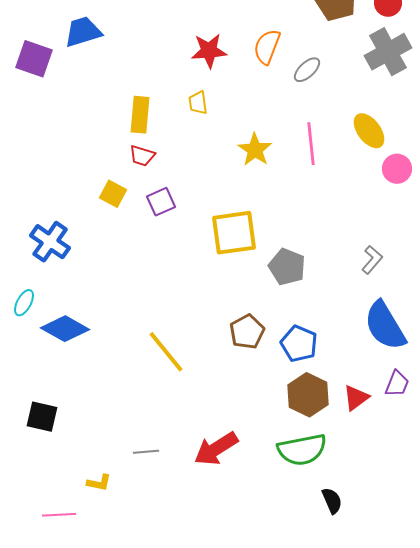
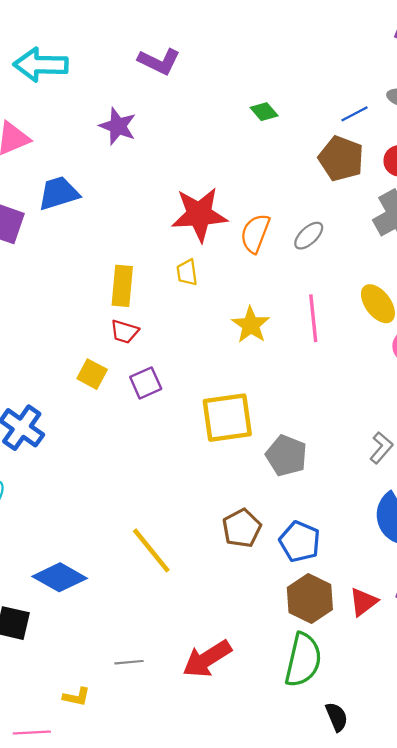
orange semicircle: (267, 47) -> (255, 233), moved
red star: (209, 51) -> (199, 214), size x1.4
blue diamond: (65, 329) -> (60, 577), moved
green semicircle: (302, 450) -> (303, 660), turned -66

